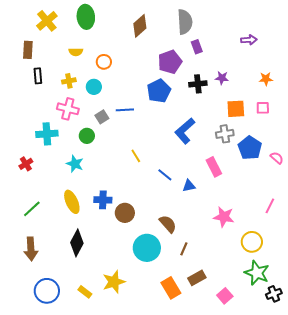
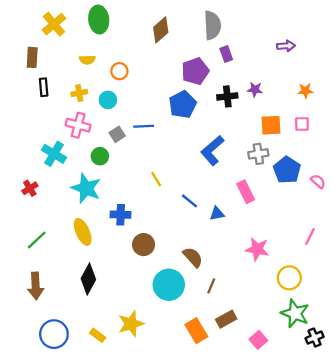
cyan cross: (47, 134) -> (54, 154), turned 35
cyan star: (75, 164) -> (86, 188), size x1.5
blue cross: (103, 200) -> (121, 215), moved

